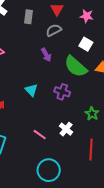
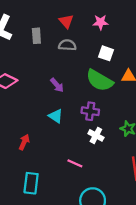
gray semicircle: (54, 30) -> (67, 45), turned 42
purple arrow: (46, 55) -> (57, 85), moved
white cross: (66, 129) -> (96, 135), moved

